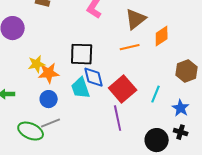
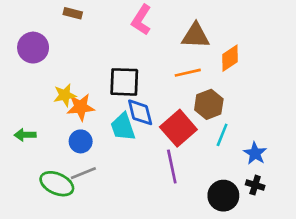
brown triangle: (136, 19) -> (196, 36), turned 40
brown hexagon: (187, 71) -> (209, 104), moved

